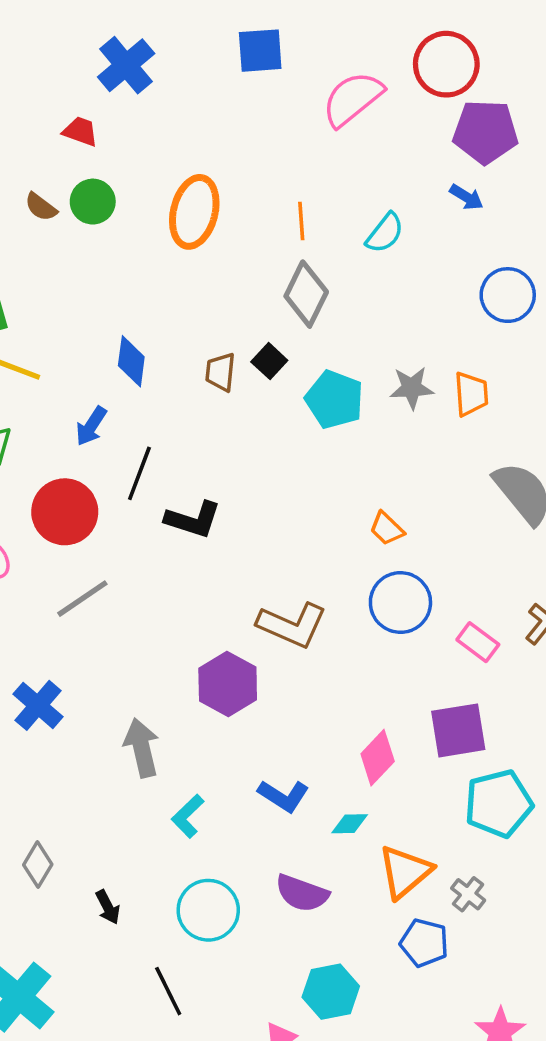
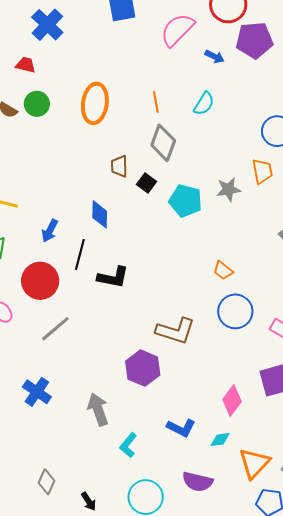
blue arrow: (466, 197) -> (215, 57), moved
blue diamond: (131, 361) -> (100, 214), moved
brown trapezoid: (220, 372) -> (119, 166), moved
orange trapezoid: (471, 394) -> (262, 171), moved

